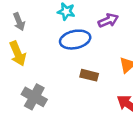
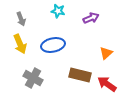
blue ellipse: (75, 40) -> (53, 45), moved
brown rectangle: (89, 75) -> (80, 75), moved, size x1.5

